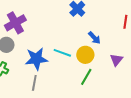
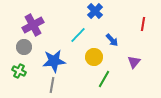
cyan line: (62, 53) -> (78, 35), moved, turned -66
yellow circle: (85, 55) -> (94, 57), moved

